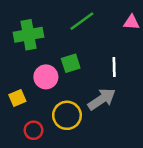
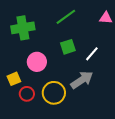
green square: (71, 63) -> (68, 47), moved
white line: (114, 67) -> (92, 54), turned 42
red circle: (33, 130) -> (27, 94), moved

